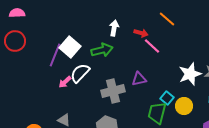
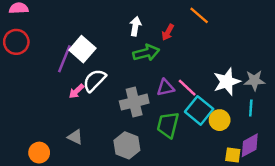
red arrow: (141, 33) -> (168, 32), turned 104
pink line: (152, 46) -> (187, 88), moved
green arrow: (102, 50) -> (146, 53), moved
cyan square: (167, 98) -> (199, 110), size x1.6
green trapezoid: (157, 113) -> (168, 125), moved

